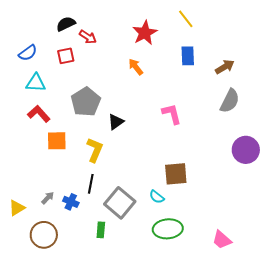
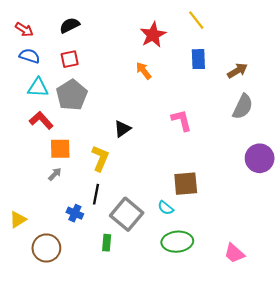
red arrow: (88, 37) -> (24, 30), moved
blue semicircle: (28, 53) -> (30, 56), turned -126
gray pentagon: (86, 102) -> (72, 95), moved
gray arrow: (48, 198) -> (55, 174), moved

